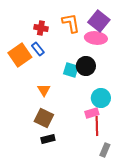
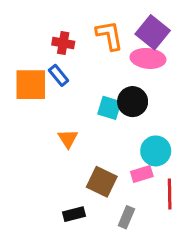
orange square: (20, 55) -> (31, 85), turned 35
brown square: (44, 118) -> (102, 182), moved
red line: (97, 126) -> (170, 194), moved
gray rectangle: (105, 150) -> (126, 217), moved

